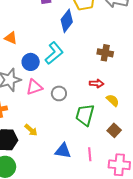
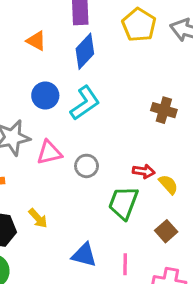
blue diamond: (67, 21) -> (85, 51), moved
orange triangle: (11, 38) -> (36, 41), moved
blue circle: (31, 62) -> (45, 96), moved
red arrow: (97, 83) -> (144, 171), moved

